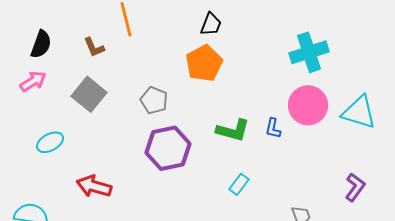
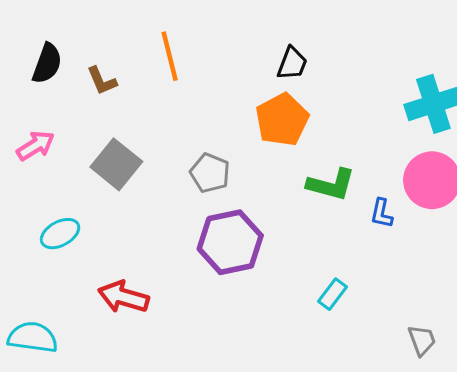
black semicircle: (41, 44) -> (47, 63), moved
brown L-shape: (94, 47) -> (102, 81), moved
green L-shape: (233, 130) -> (331, 185), moved

